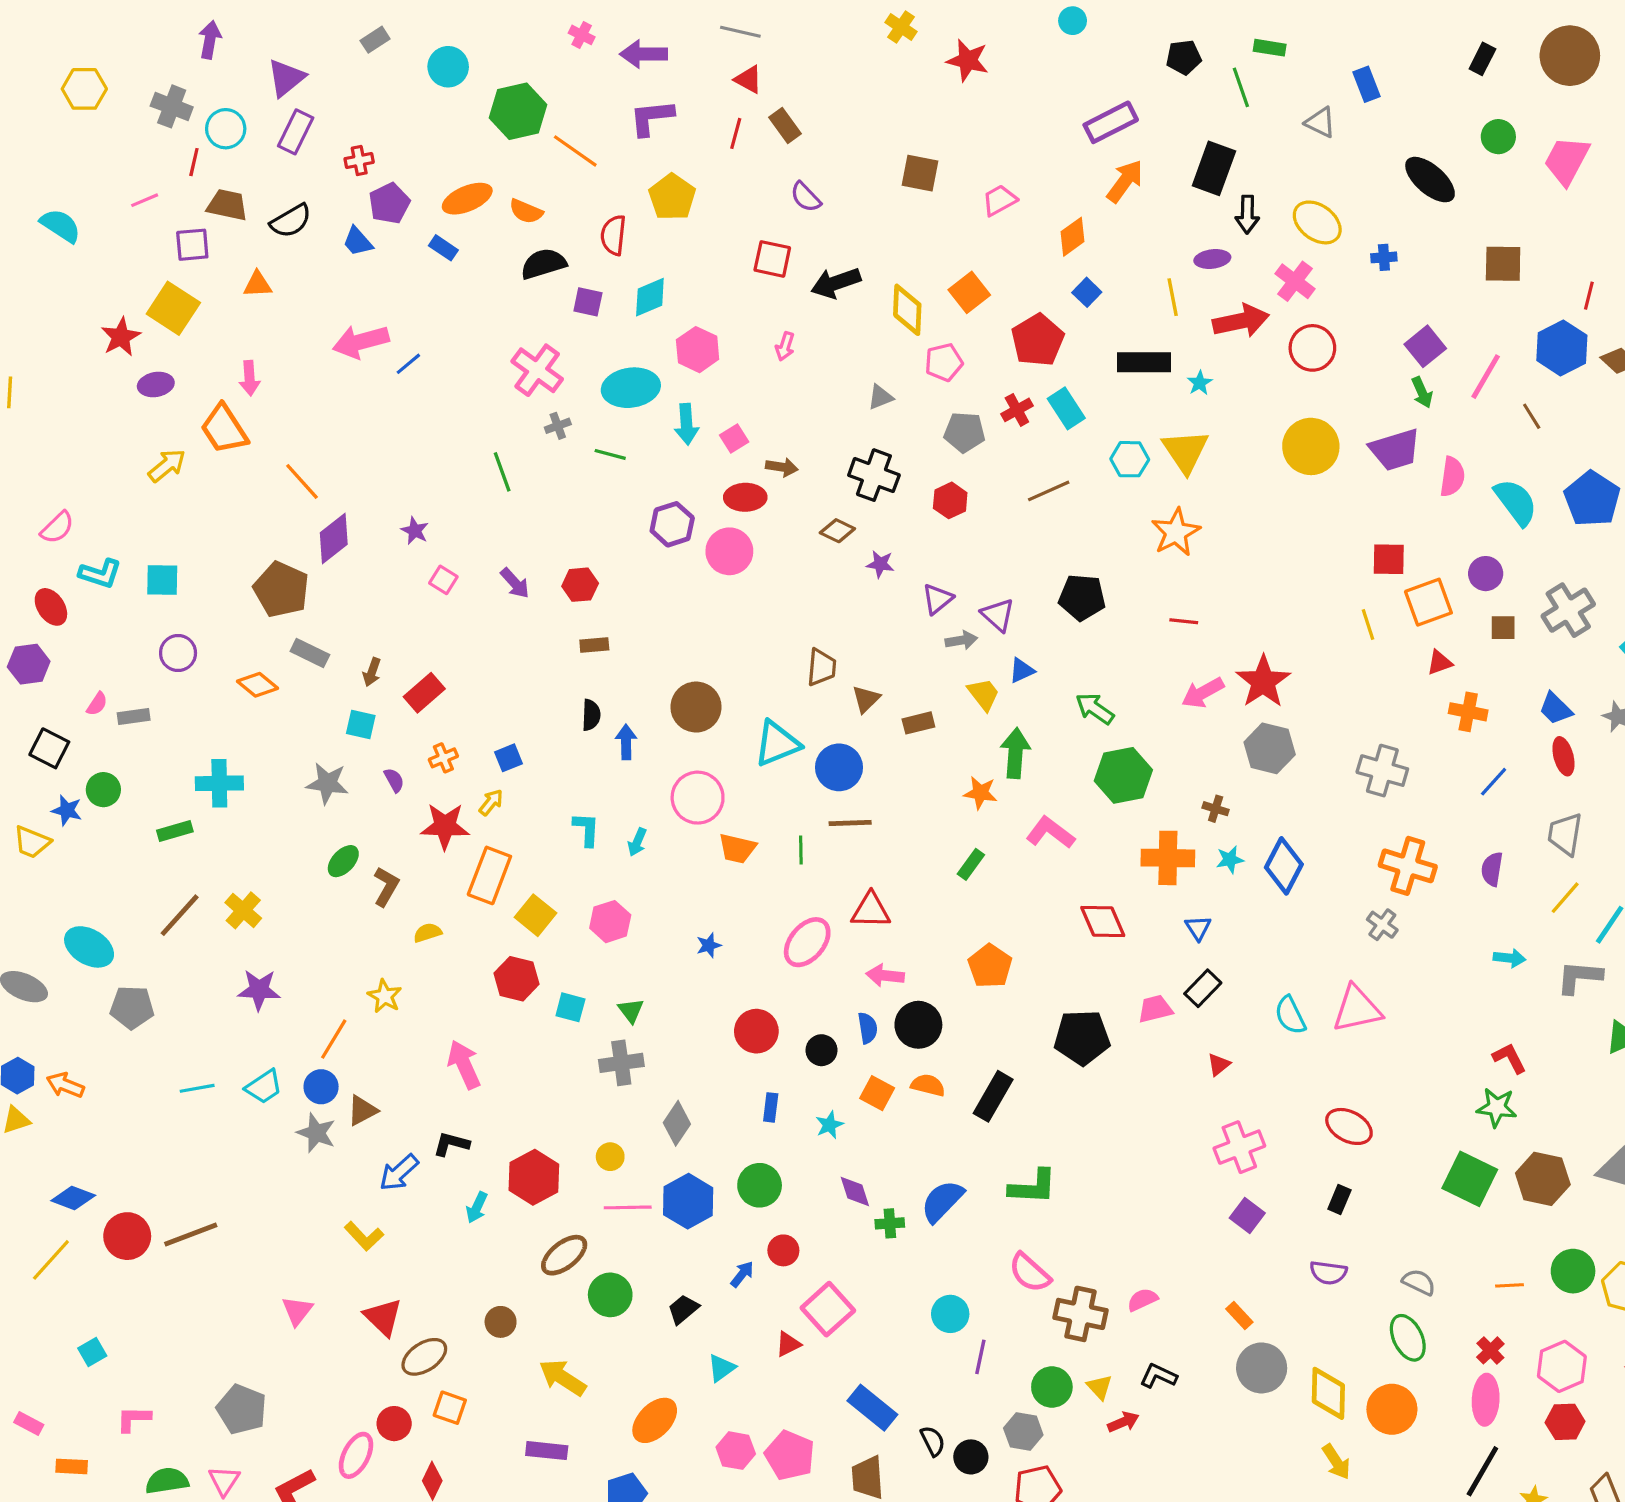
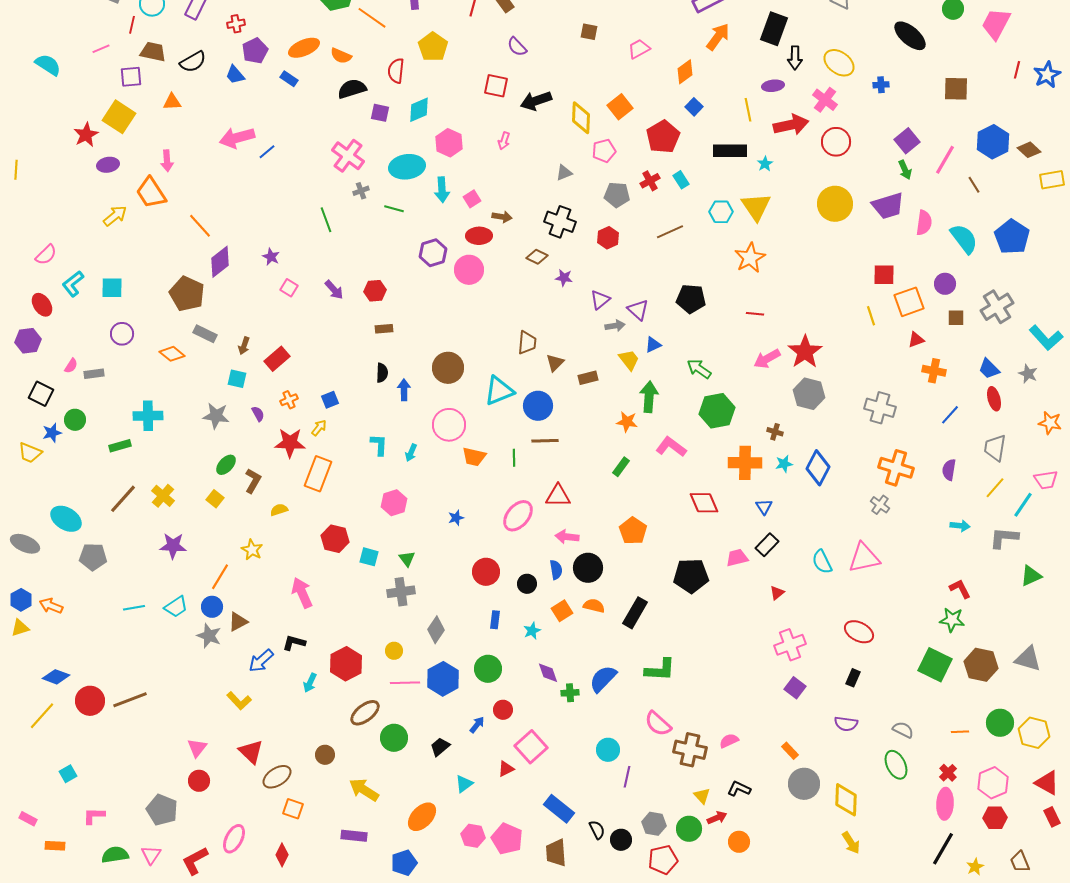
brown square: (920, 173) -> (589, 32), size x0.7
red line: (1589, 296) -> (1017, 70), moved
cyan rectangle: (1066, 408) -> (681, 180), size x0.7
cyan L-shape: (100, 574) -> (73, 284), turned 124
blue star: (67, 810) -> (52, 433), turned -30
yellow square: (536, 915) -> (215, 499), moved, size x0.7
orange square: (877, 1093) -> (562, 611), turned 30
green circle: (1052, 1387) -> (689, 829), moved
orange circle: (1392, 1409) -> (739, 842), moved, size x0.7
red circle: (394, 1424) -> (199, 781), moved

